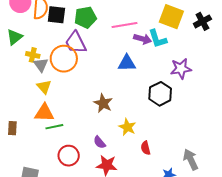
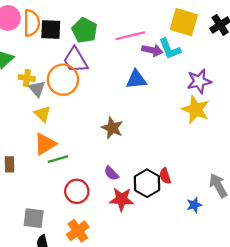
green pentagon: (85, 17) -> (84, 30), turned -30
black hexagon: (160, 94) -> (147, 183), moved
orange triangle: (44, 113) -> (45, 144), turned -30
yellow star: (127, 127) -> (196, 109), moved, size x1.4

